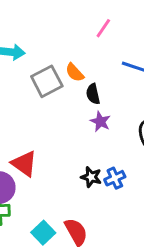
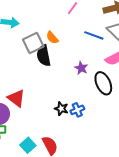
black semicircle: (93, 94) -> (44, 56), moved, size x1.5
purple star: (100, 122) -> (81, 68), moved

